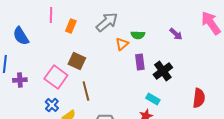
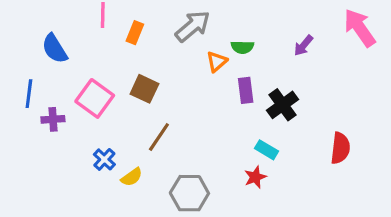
purple arrow: (176, 34) -> (303, 45), turned 88
pink square: (56, 77) -> (95, 98), moved
brown line: (86, 91) -> (159, 137), turned 48

